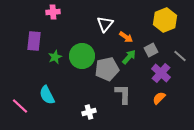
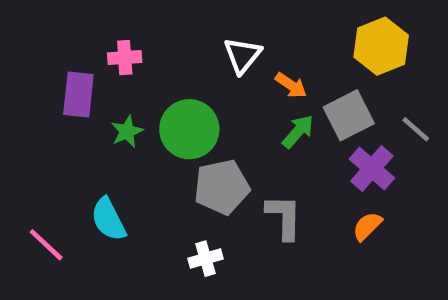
pink cross: (53, 12) -> (125, 58), moved
gray square: (151, 50) -> (349, 115), size x1.5
gray pentagon: (107, 69) -> (222, 187), moved

